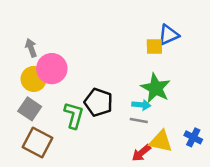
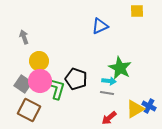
blue triangle: (169, 35) -> (100, 26), moved
yellow square: (154, 47) -> (137, 11), moved
pink circle: (52, 69) -> (40, 81), moved
yellow circle: (34, 79) -> (39, 61), moved
yellow triangle: (161, 141) -> (135, 109), moved, turned -42

